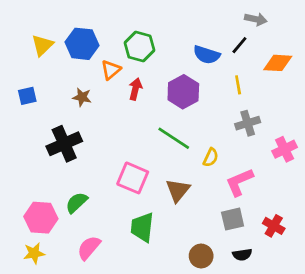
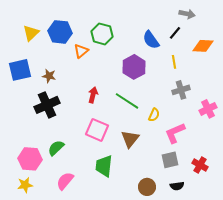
blue semicircle: (207, 55) -> (151, 40), turned 36
red arrow: (135, 89) -> (93, 95), moved
blue square: (27, 96) -> (20, 70), size x1.6
brown star: (82, 97) -> (49, 76), moved

